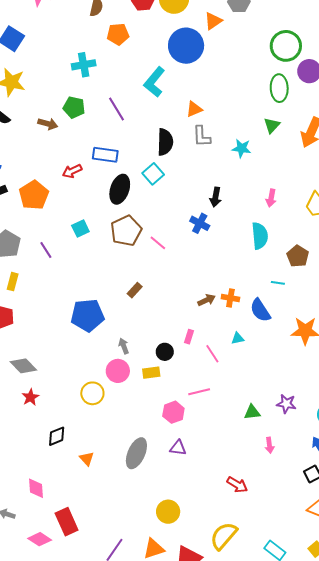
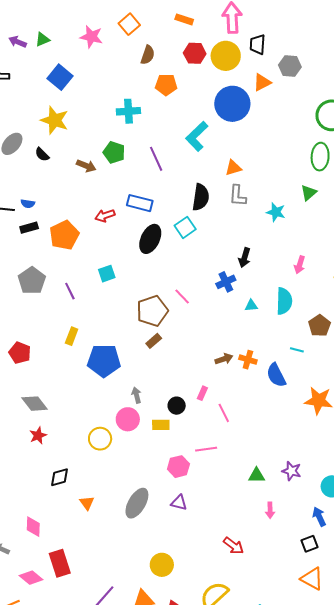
blue cross: (200, 223) -> (226, 282), turned 30
brown pentagon: (126, 231) -> (152, 311), moved
yellow rectangle: (13, 282) -> (72, 336), moved
cyan triangle: (238, 338) -> (251, 306), moved

